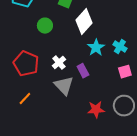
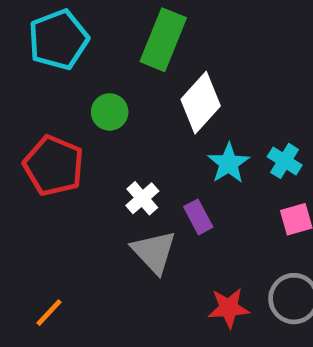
red pentagon: (26, 64) -> (54, 166), moved
orange line: (25, 99) -> (49, 313), moved

